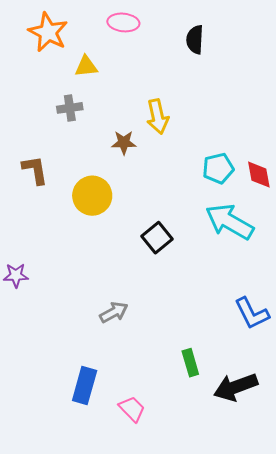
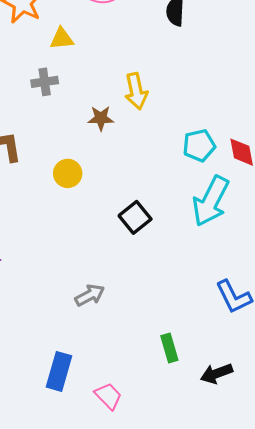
yellow circle: (92, 196) -> (68, 173), size x0.7
cyan arrow: (230, 222) -> (211, 201), turned -93
black arrow: (236, 387) -> (217, 373), size x0.7

